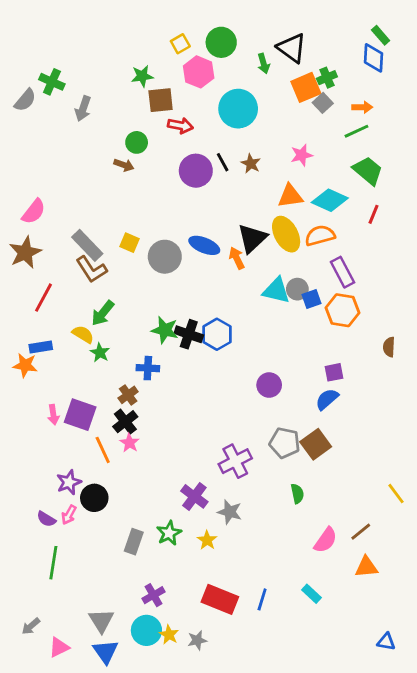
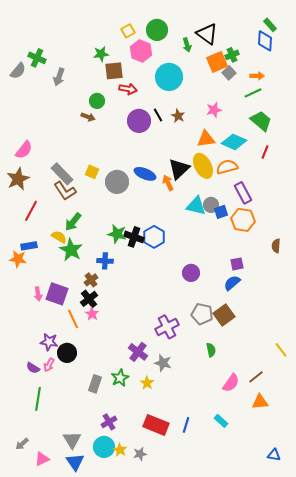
green star: (100, 353) -> (71, 250), size x1.6
purple star: (69, 482) -> (49, 342), turned 30

